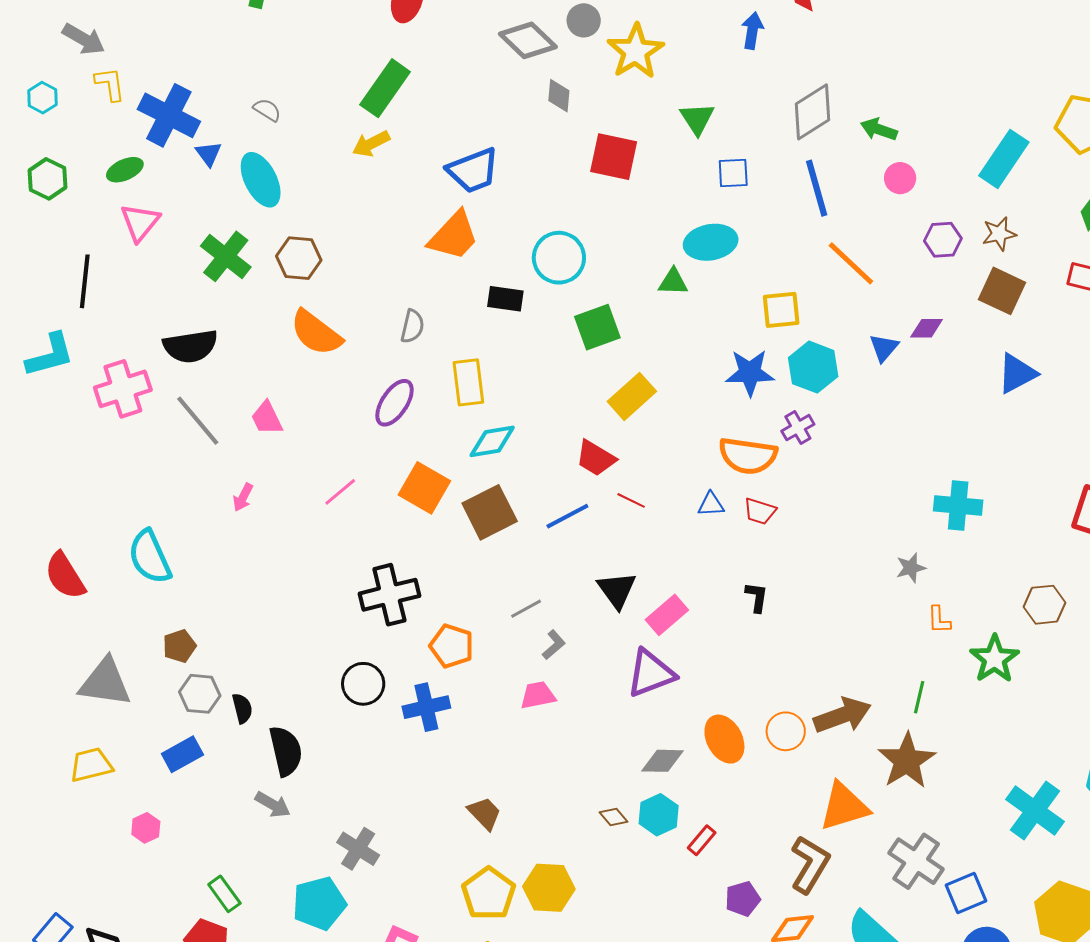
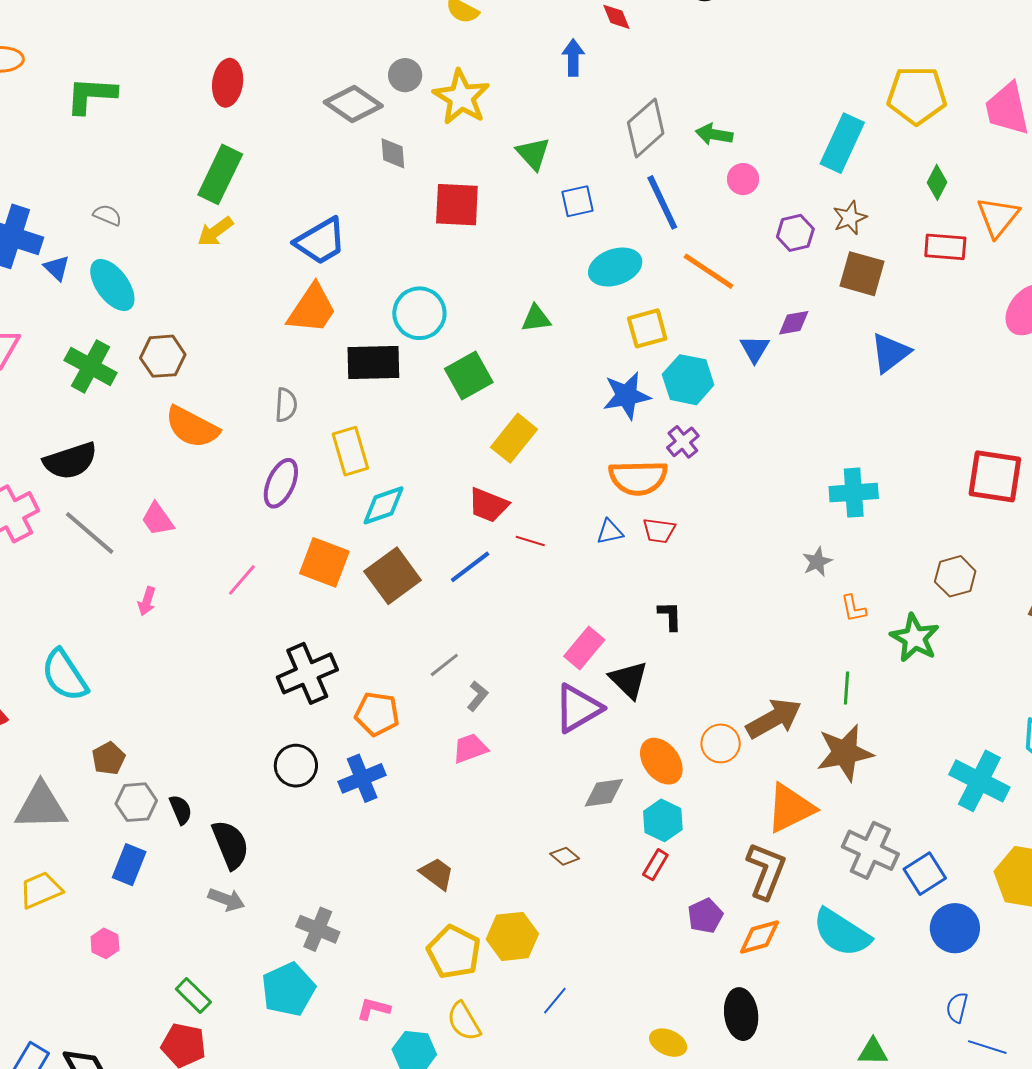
cyan ellipse: (711, 242) -> (615, 267), moved
black rectangle: (505, 299) -> (373, 363), size x1.5
black triangle: (617, 590) -> (629, 680), moved
blue rectangle: (182, 754) -> (129, 865), turned -30
brown star: (907, 761) -> (845, 753), turned 30
cyan hexagon: (659, 815) -> (663, 820), moved

